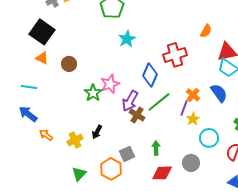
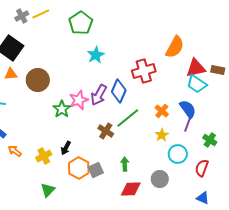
orange semicircle: (206, 31) -> (175, 47), size x1.6
orange triangle: (42, 58) -> (11, 74), turned -32
brown circle: (69, 64) -> (38, 80), size x1.5
purple arrow: (130, 101) -> (99, 95), moved
purple line: (184, 108) -> (188, 124), moved
orange hexagon: (111, 169) -> (79, 168), moved

